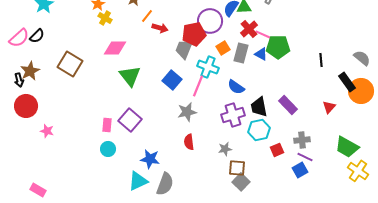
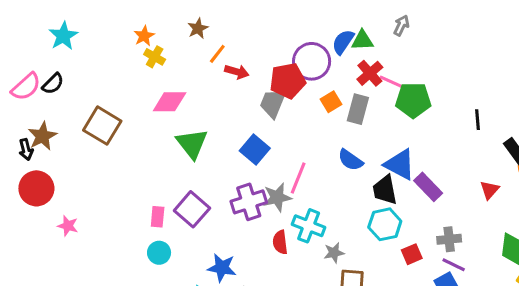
blue triangle: (261, 54) -> (400, 164), moved, size x1.6
cyan cross: (208, 67) -> (309, 226), moved
pink line: (198, 86) -> (298, 178), moved
purple cross: (233, 115) -> (249, 202), moved

